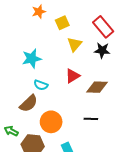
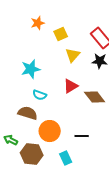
brown diamond: (97, 87) -> (95, 97), turned 50
brown semicircle: (29, 103) -> (28, 113), turned -120
black line: (91, 119) -> (82, 136), moved

